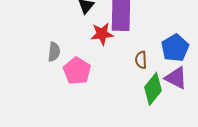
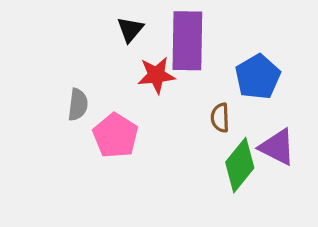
blue pentagon: (175, 48) -> (258, 77), moved

